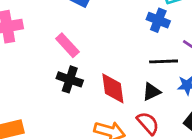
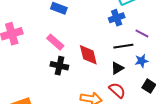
blue cross: (158, 20) -> (117, 18), turned -35
red diamond: (113, 88) -> (88, 55), moved

